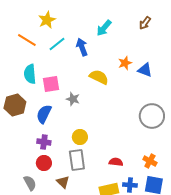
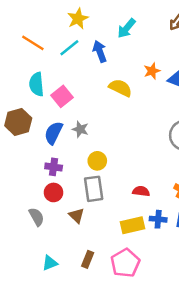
yellow star: (47, 20) -> (78, 19), moved
pink square: (51, 84) -> (62, 96), turned -30
gray star: (73, 99) -> (80, 129), moved

